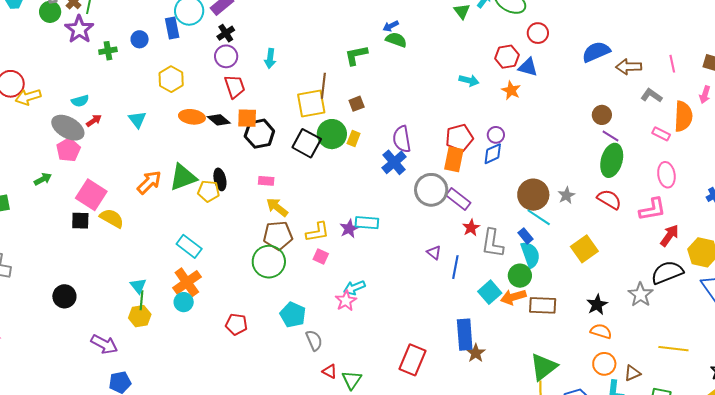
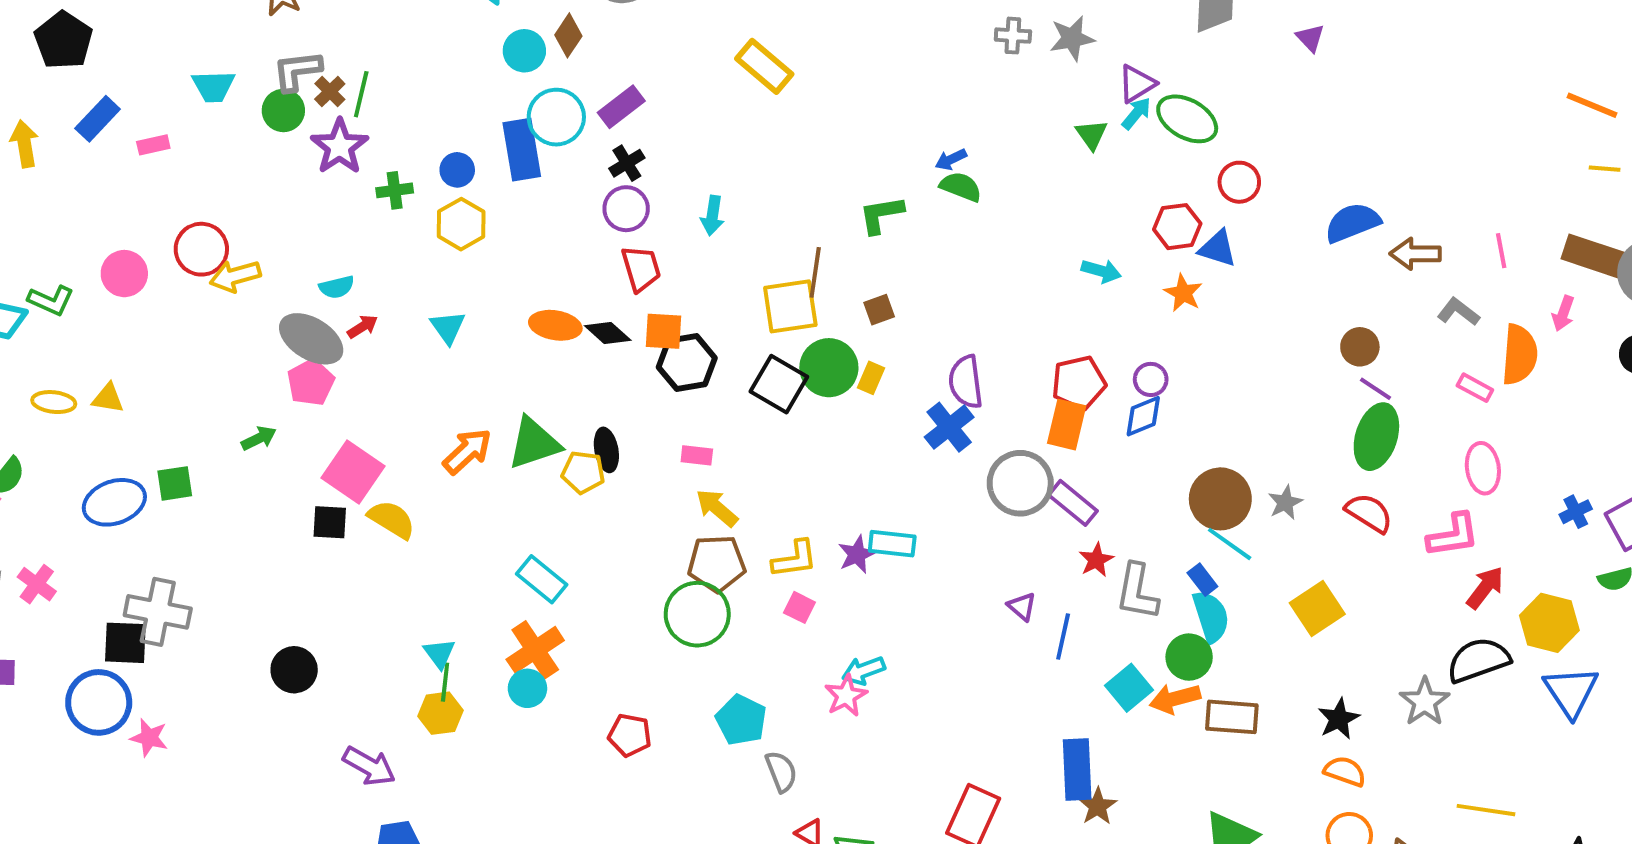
blue rectangle: (172, 28) -> (522, 150), size x1.4
yellow hexagon: (171, 79) -> (461, 224), moved

